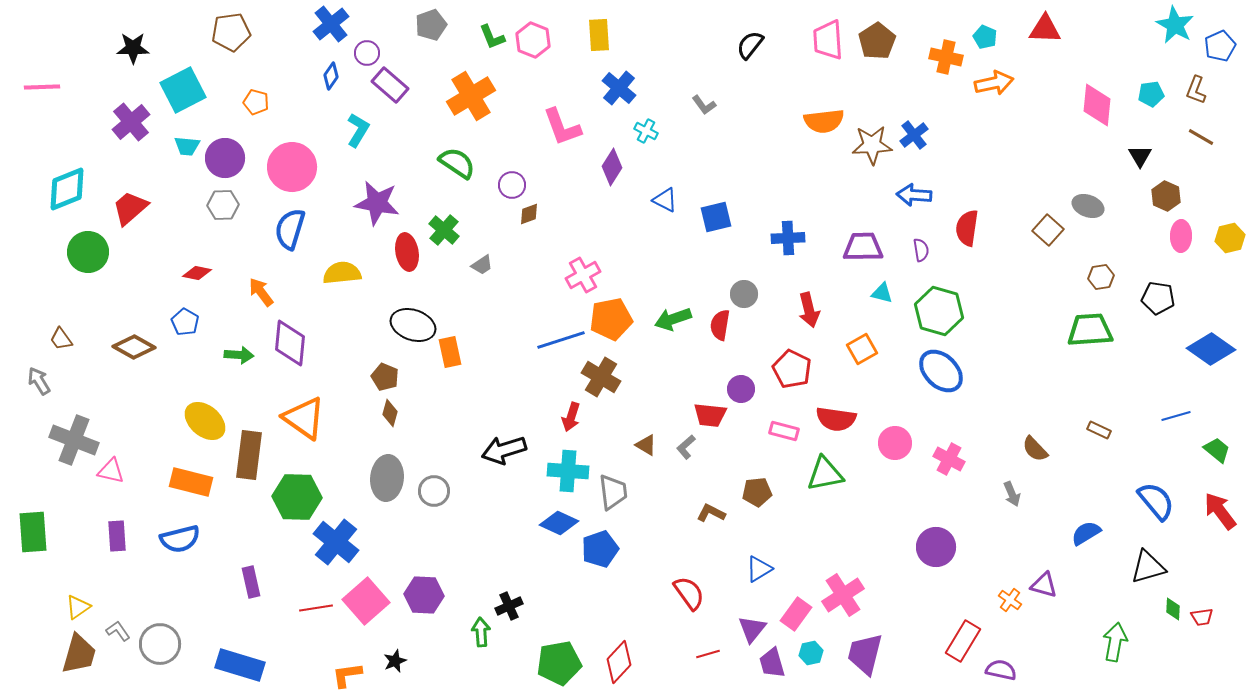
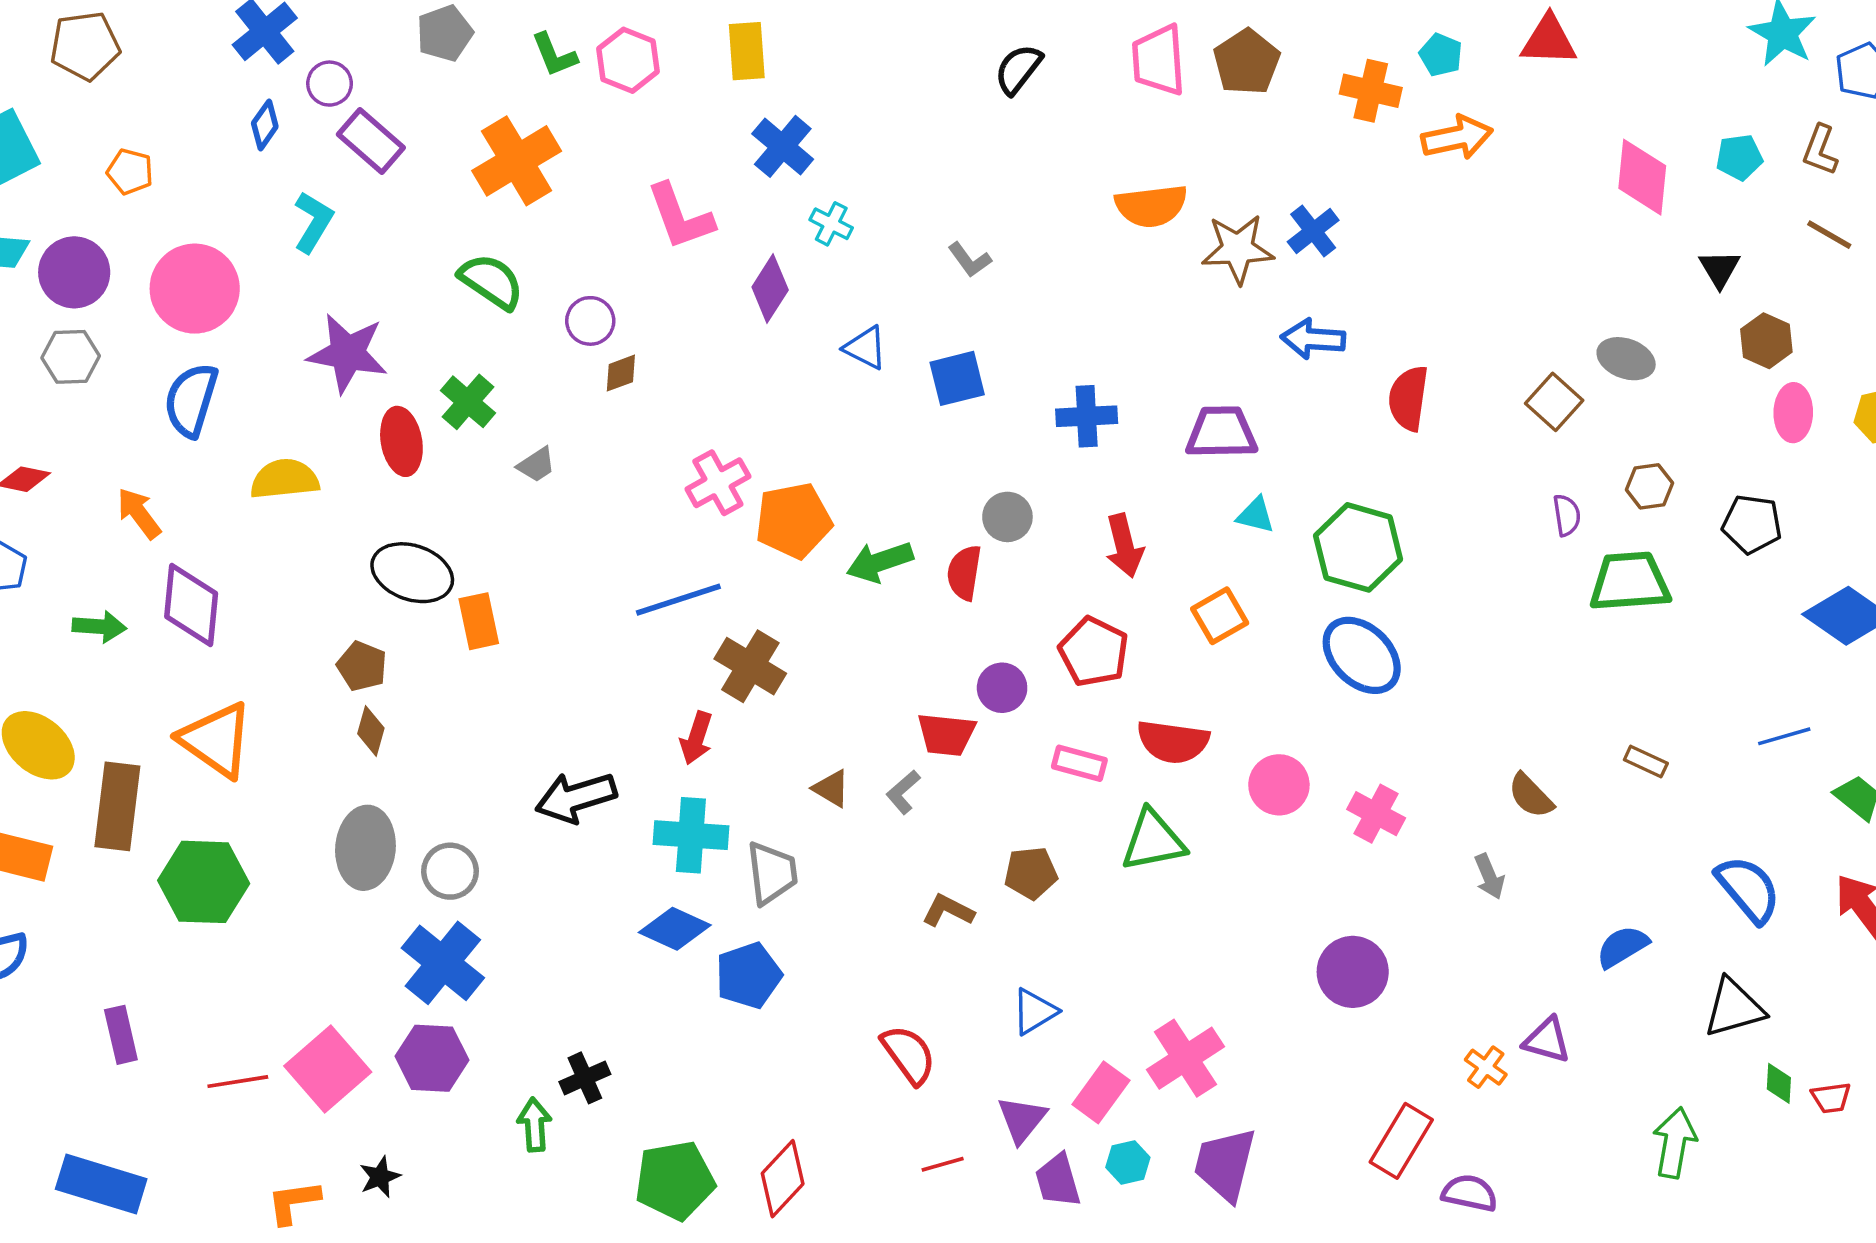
gray L-shape: (704, 105) -> (970, 260), moved
purple semicircle: (921, 250) -> (1567, 515), moved
orange pentagon: (611, 319) -> (793, 521), moved
blue cross: (336, 542) -> (443, 963), moved

